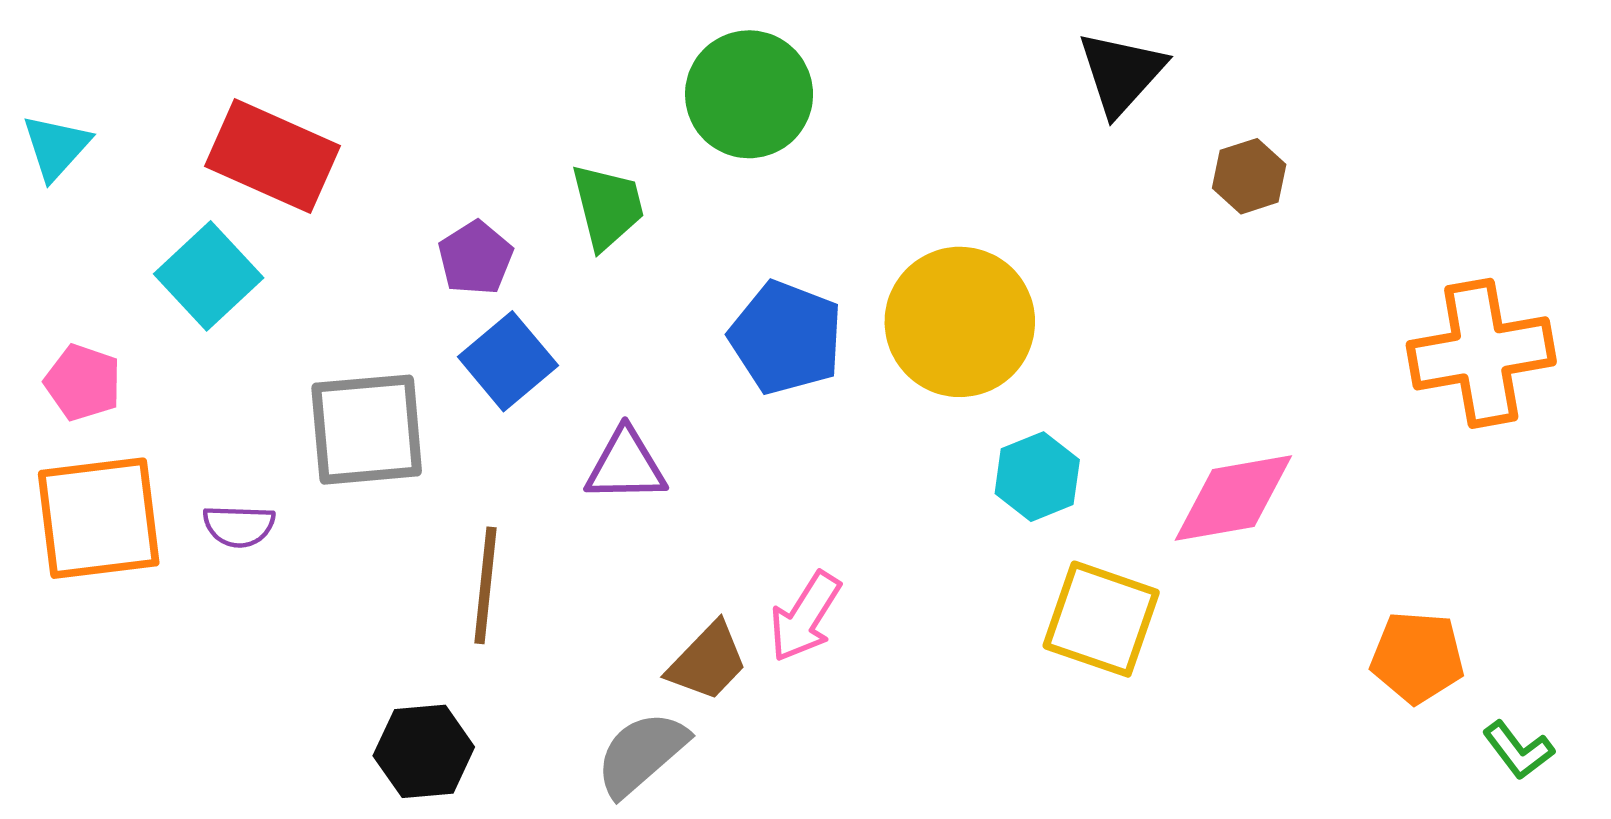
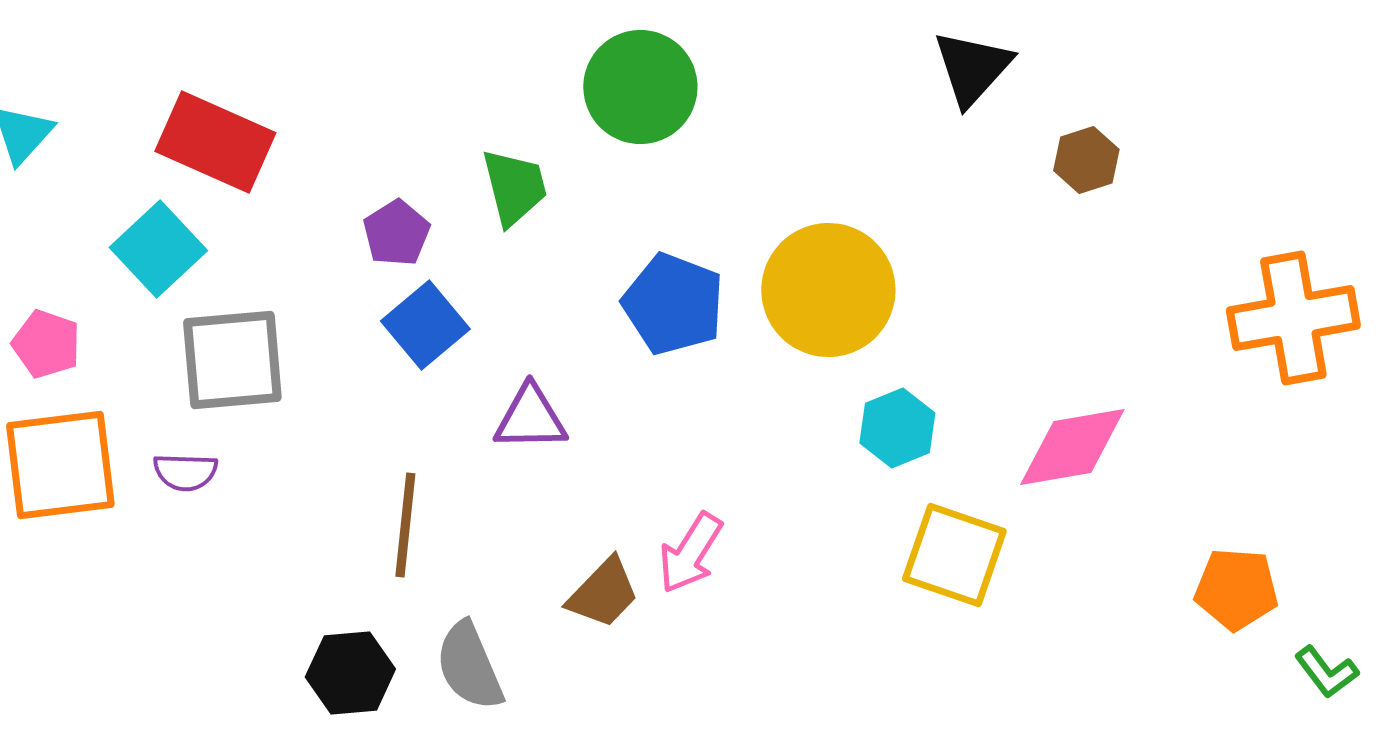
gray square: (367, 430) -> (232, 360), moved
gray semicircle: (641, 754) -> (469, 666), moved, turned -72

